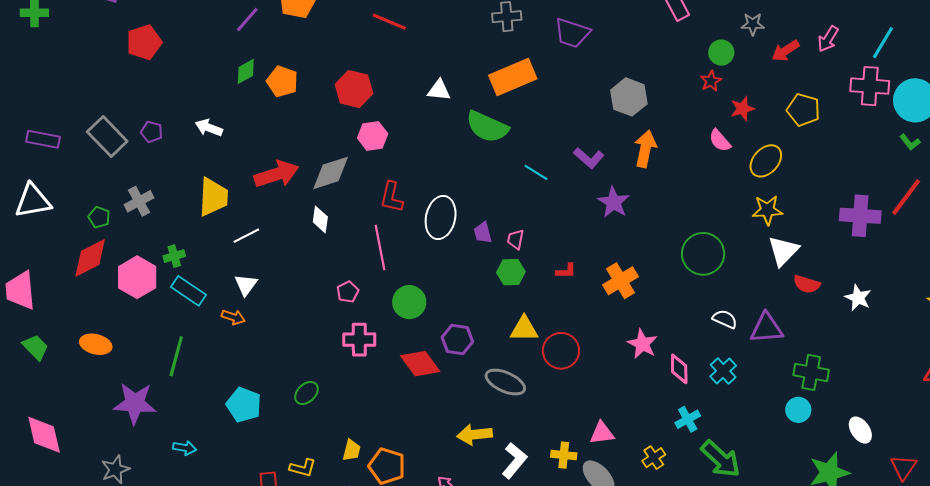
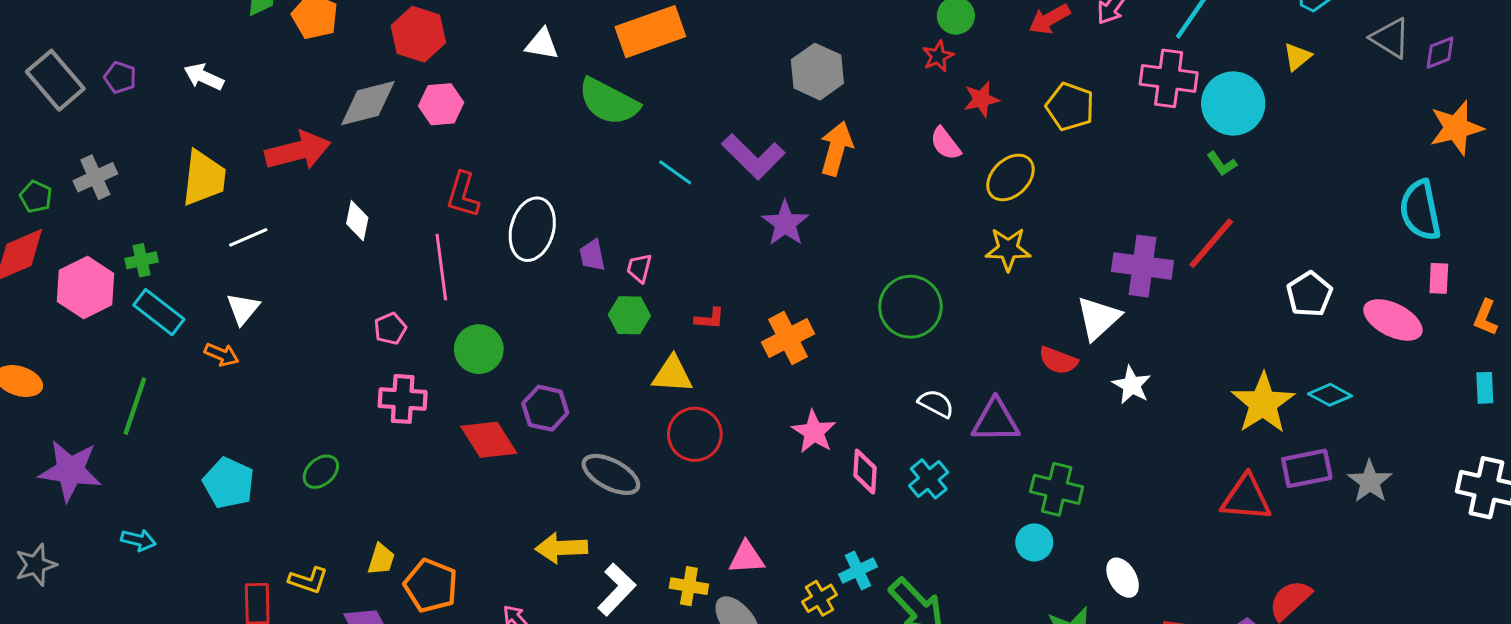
purple L-shape: (589, 158) -> (753, 157), size x1.4
gray diamond: (331, 173) -> (368, 103), moved
white triangle: (783, 251) -> (1098, 318), moved
yellow triangle: (524, 329) -> (672, 374), moved
cyan cross: (688, 419) -> (858, 570), moved

